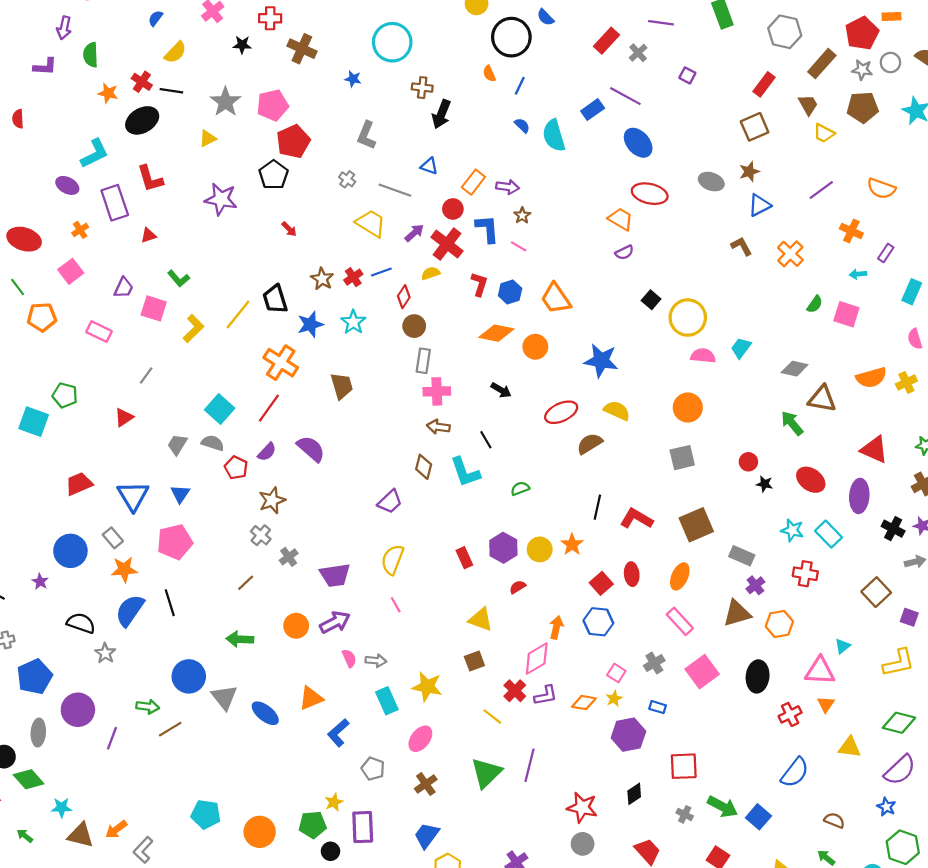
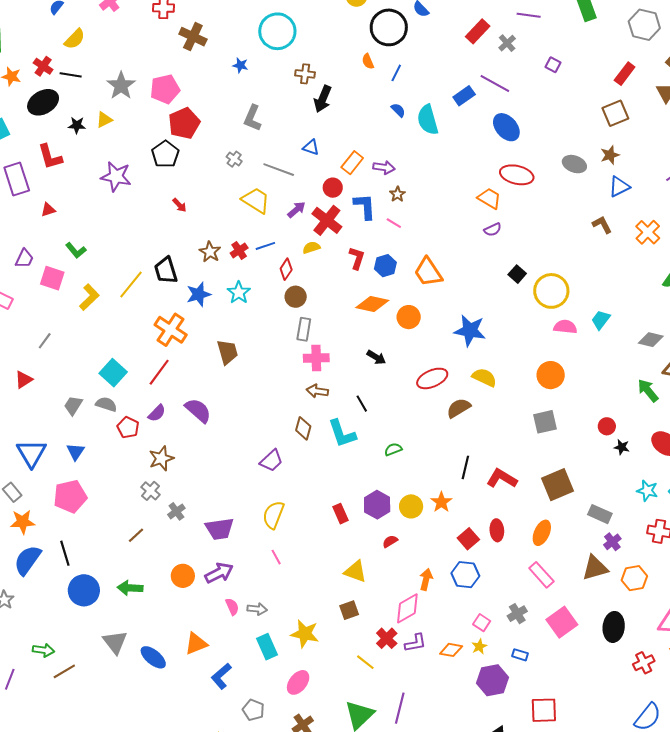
black star: (242, 45) -> (77, 125), moved
blue circle: (189, 676) -> (84, 590), moved

